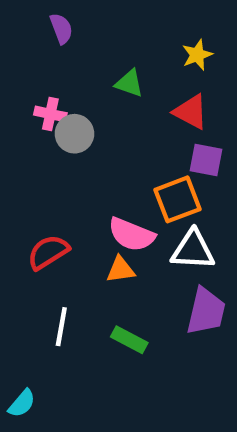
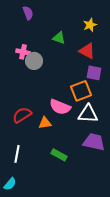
orange triangle: (121, 270) -> (45, 123), moved
purple trapezoid: (206, 311) -> (94, 142), turned -90
white line: (61, 327) -> (17, 154), moved

